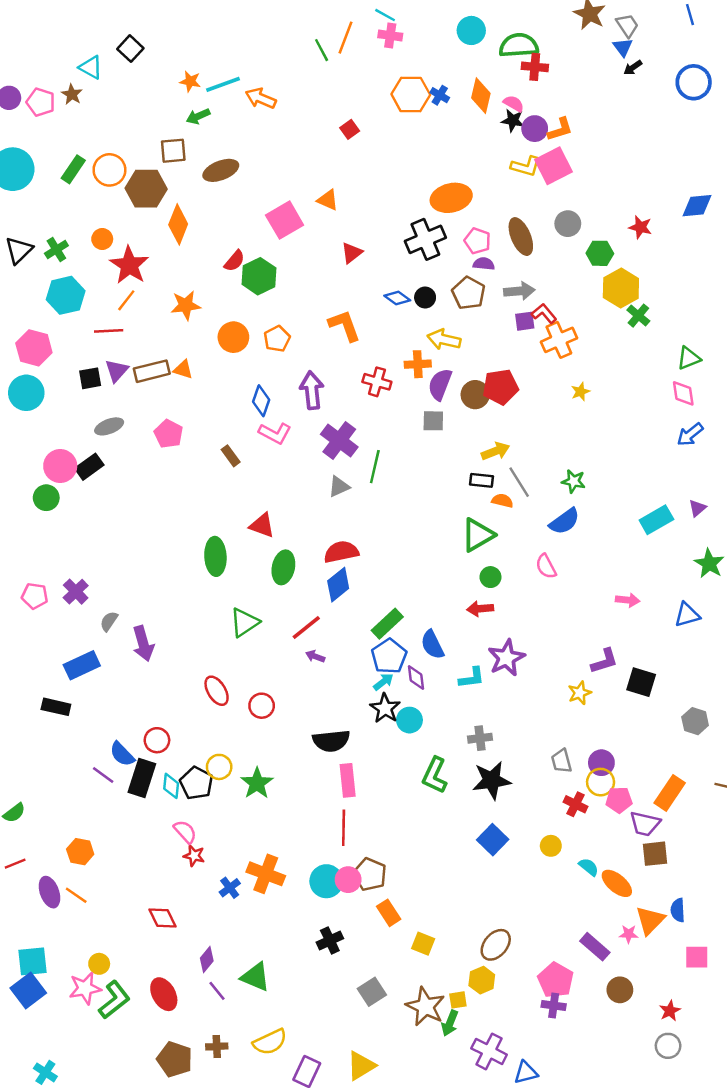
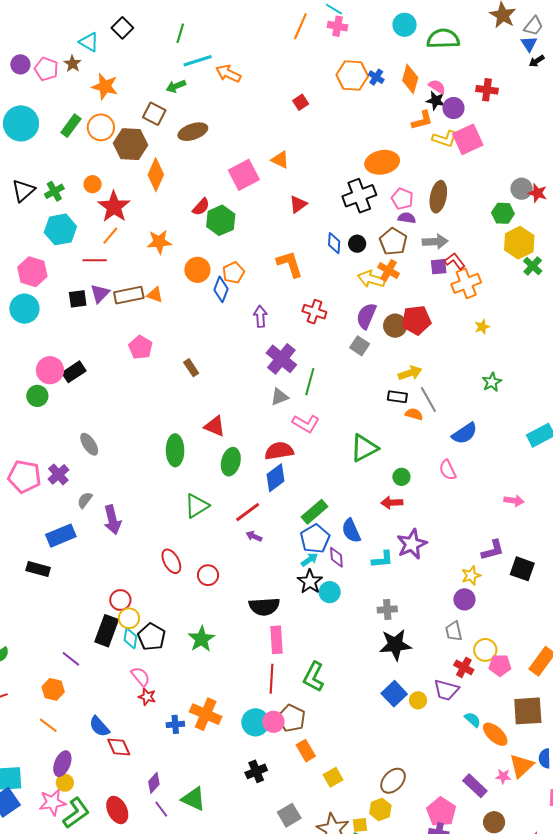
gray trapezoid: (627, 25) -> (534, 26), turned 70
green line: (322, 50) -> (180, 33), moved, turned 42
red cross: (535, 67) -> (487, 90), moved
orange star: (190, 81) -> (105, 86), moved, size x1.5
orange L-shape: (560, 129) -> (422, 120), moved
brown square: (173, 151) -> (154, 114), turned 30
gray circle: (568, 224) -> (522, 189), moved
brown ellipse: (521, 237) -> (438, 197), turned 32
blue diamond: (397, 298) -> (334, 243), turned 55
orange cross: (418, 364) -> (389, 270), moved, turned 30
purple arrow: (312, 390) -> (260, 316), size x0.7
blue diamond: (261, 401) -> (221, 289), moved
gray square: (433, 421) -> (360, 346), turned 30
gray ellipse: (109, 426) -> (89, 444), moved, turned 75
pink L-shape: (275, 433) -> (306, 423), moved
green star: (573, 481) -> (492, 382), moved, turned 30
green triangle: (478, 535) -> (364, 448), moved
pink pentagon: (35, 596) -> (24, 477), size x1.5
blue semicircle: (122, 754) -> (99, 727), moved
purple circle: (601, 763) -> (464, 599), moved
yellow circle: (219, 767) -> (129, 618), moved
purple line: (103, 775) -> (71, 659), moved
green L-shape: (435, 775) -> (314, 677), moved
purple trapezoid: (645, 824) -> (446, 690), moved
yellow circle: (551, 846) -> (418, 700), moved
brown square: (655, 854) -> (528, 711), size x1.4
blue cross: (230, 888) -> (175, 724), turned 30
purple ellipse: (49, 892) -> (62, 764), moved, turned 40
yellow square: (423, 944) -> (333, 777), turned 36

